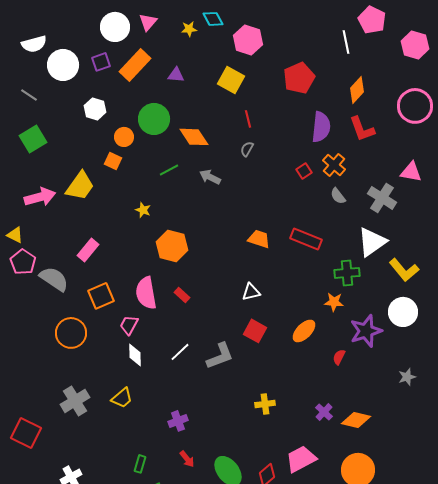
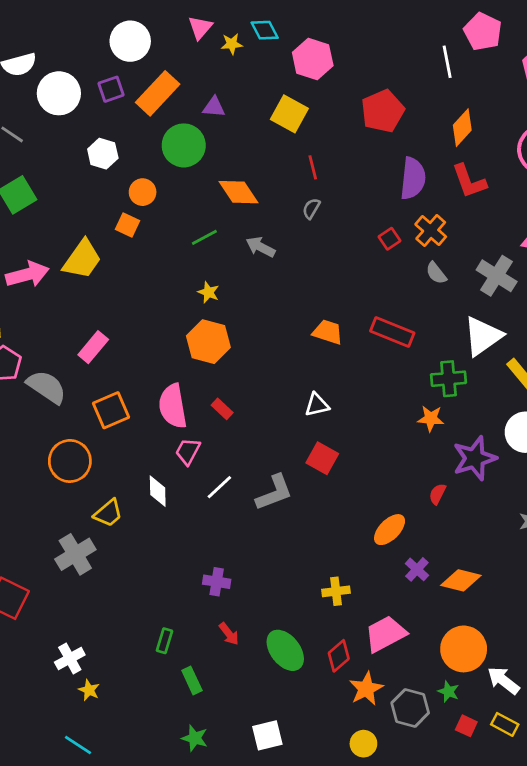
pink triangle: (148, 22) -> (200, 27), moved
green circle: (154, 119) -> (184, 145), moved
yellow star: (143, 210) -> (208, 292), moved
pink trapezoid: (129, 325) -> (188, 451), moved
orange ellipse: (304, 331) -> (390, 530), moved
yellow trapezoid: (122, 398) -> (108, 513), moved
yellow cross: (265, 404) -> (336, 591), moved
purple cross: (178, 421) -> (217, 582), turned 30

